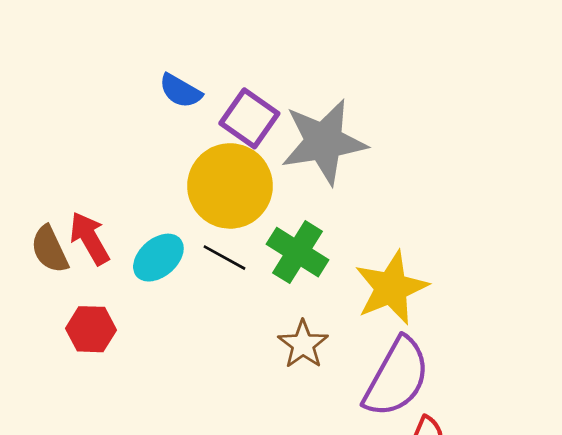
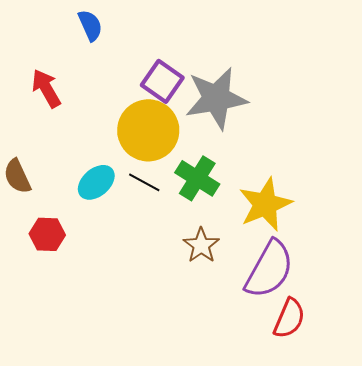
blue semicircle: (180, 91) -> (90, 25), moved, turned -144
red arrow: (90, 238) -> (46, 88), moved

